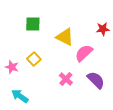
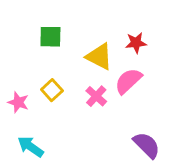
red star: (103, 29) -> (136, 43), moved
pink cross: (66, 79) -> (96, 96), moved
purple semicircle: (96, 80) -> (147, 145), moved

